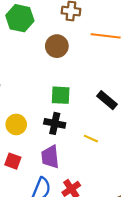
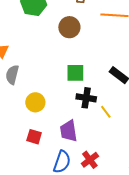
black cross: (55, 123) -> (86, 98), moved
yellow line: (91, 139) -> (106, 112), turned 32

